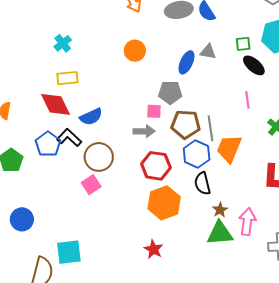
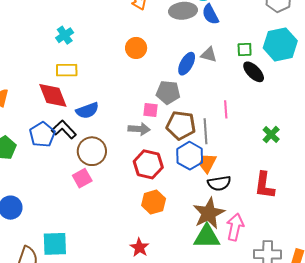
pink line: (247, 100) -> (226, 109), moved
orange trapezoid: (229, 149) -> (207, 163), moved, size x0.7
black semicircle: (202, 183) -> (219, 183), moved, turned -90
orange hexagon: (164, 203) -> (154, 202), size x0.7
brown star: (220, 210) -> (209, 213), size x2.0

